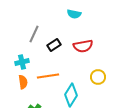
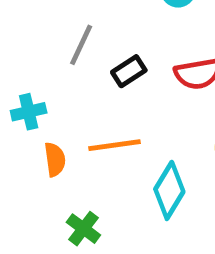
cyan cross: (22, 62) -> (29, 112), moved

